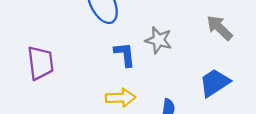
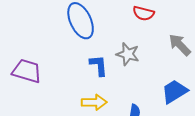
purple trapezoid: (41, 63) -> (27, 71), turned -68

